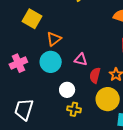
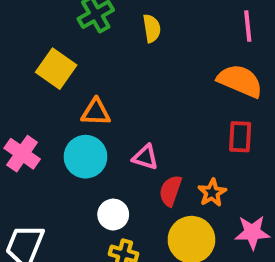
orange triangle: (54, 39) -> (96, 112), turned 35
pink cross: (18, 63) -> (22, 154), turned -36

